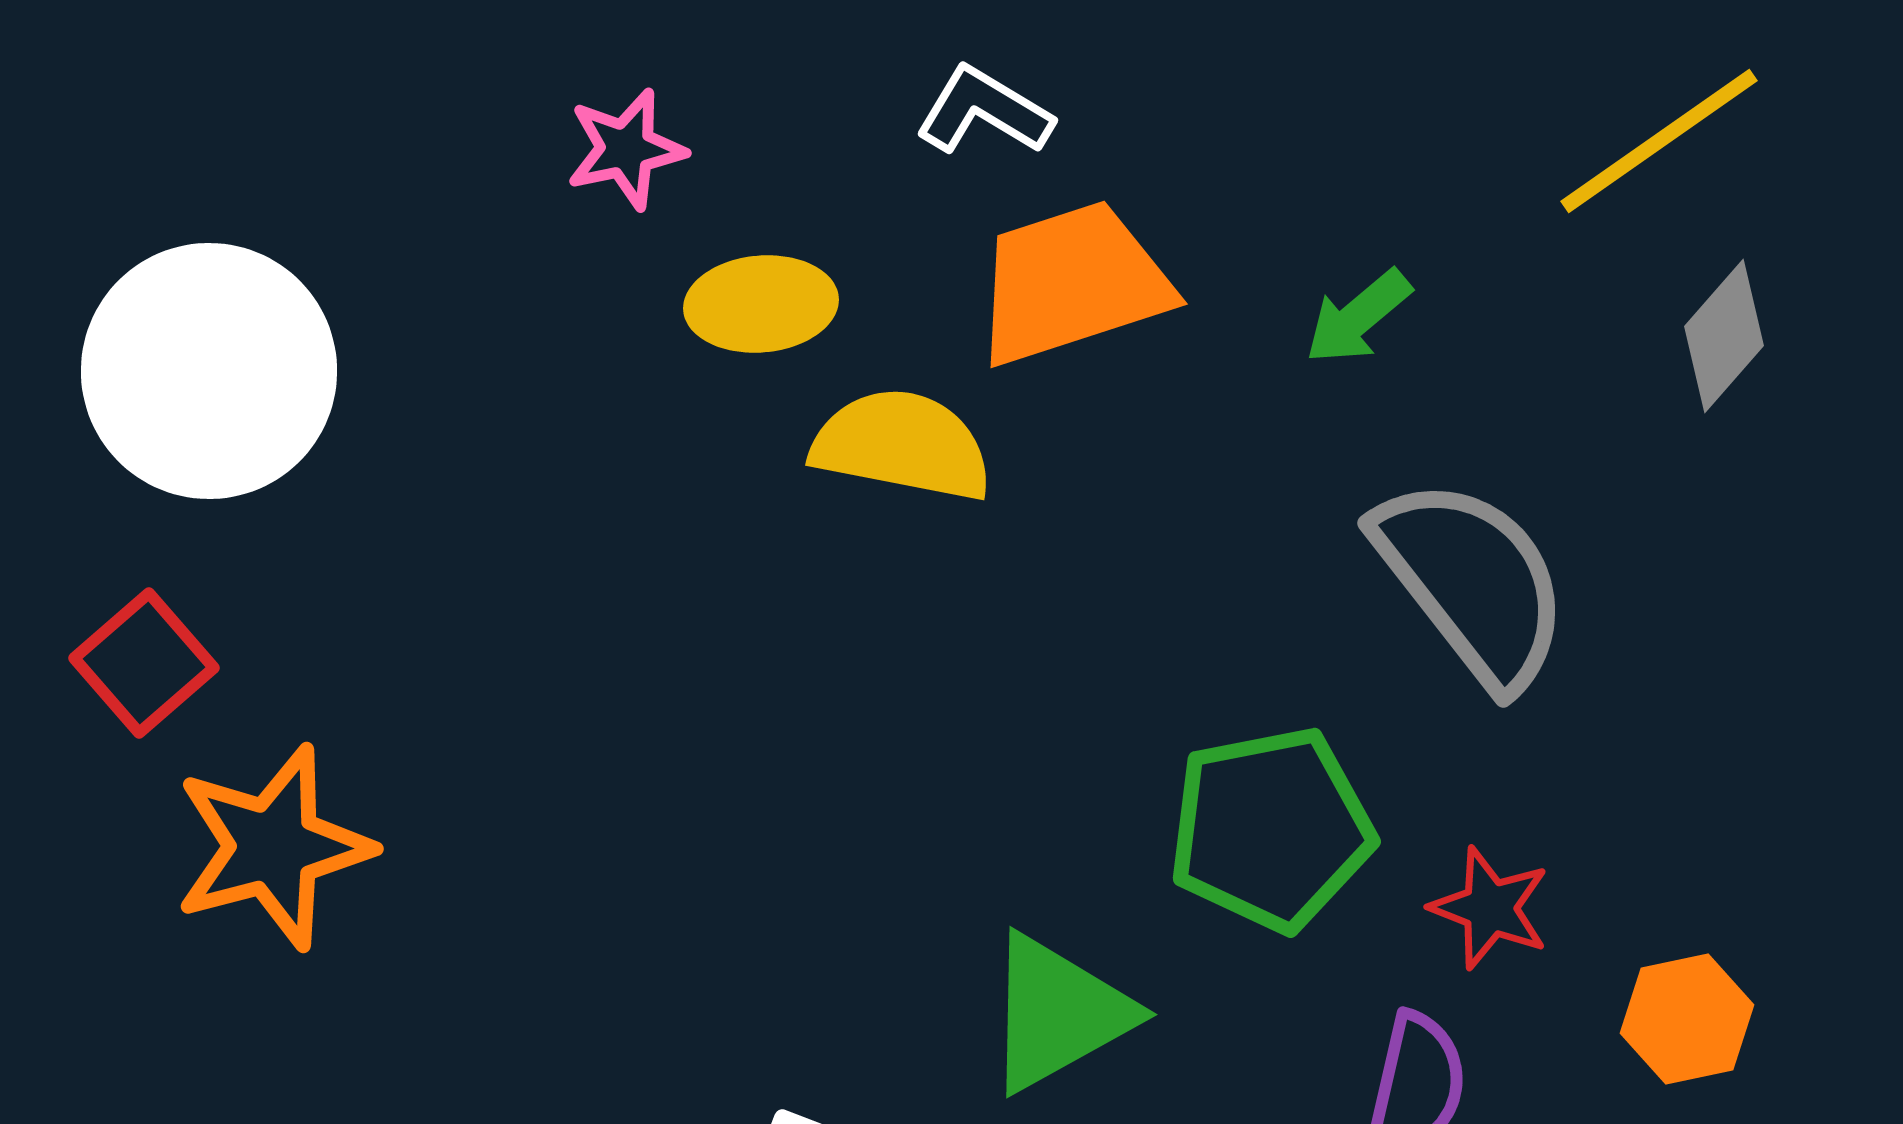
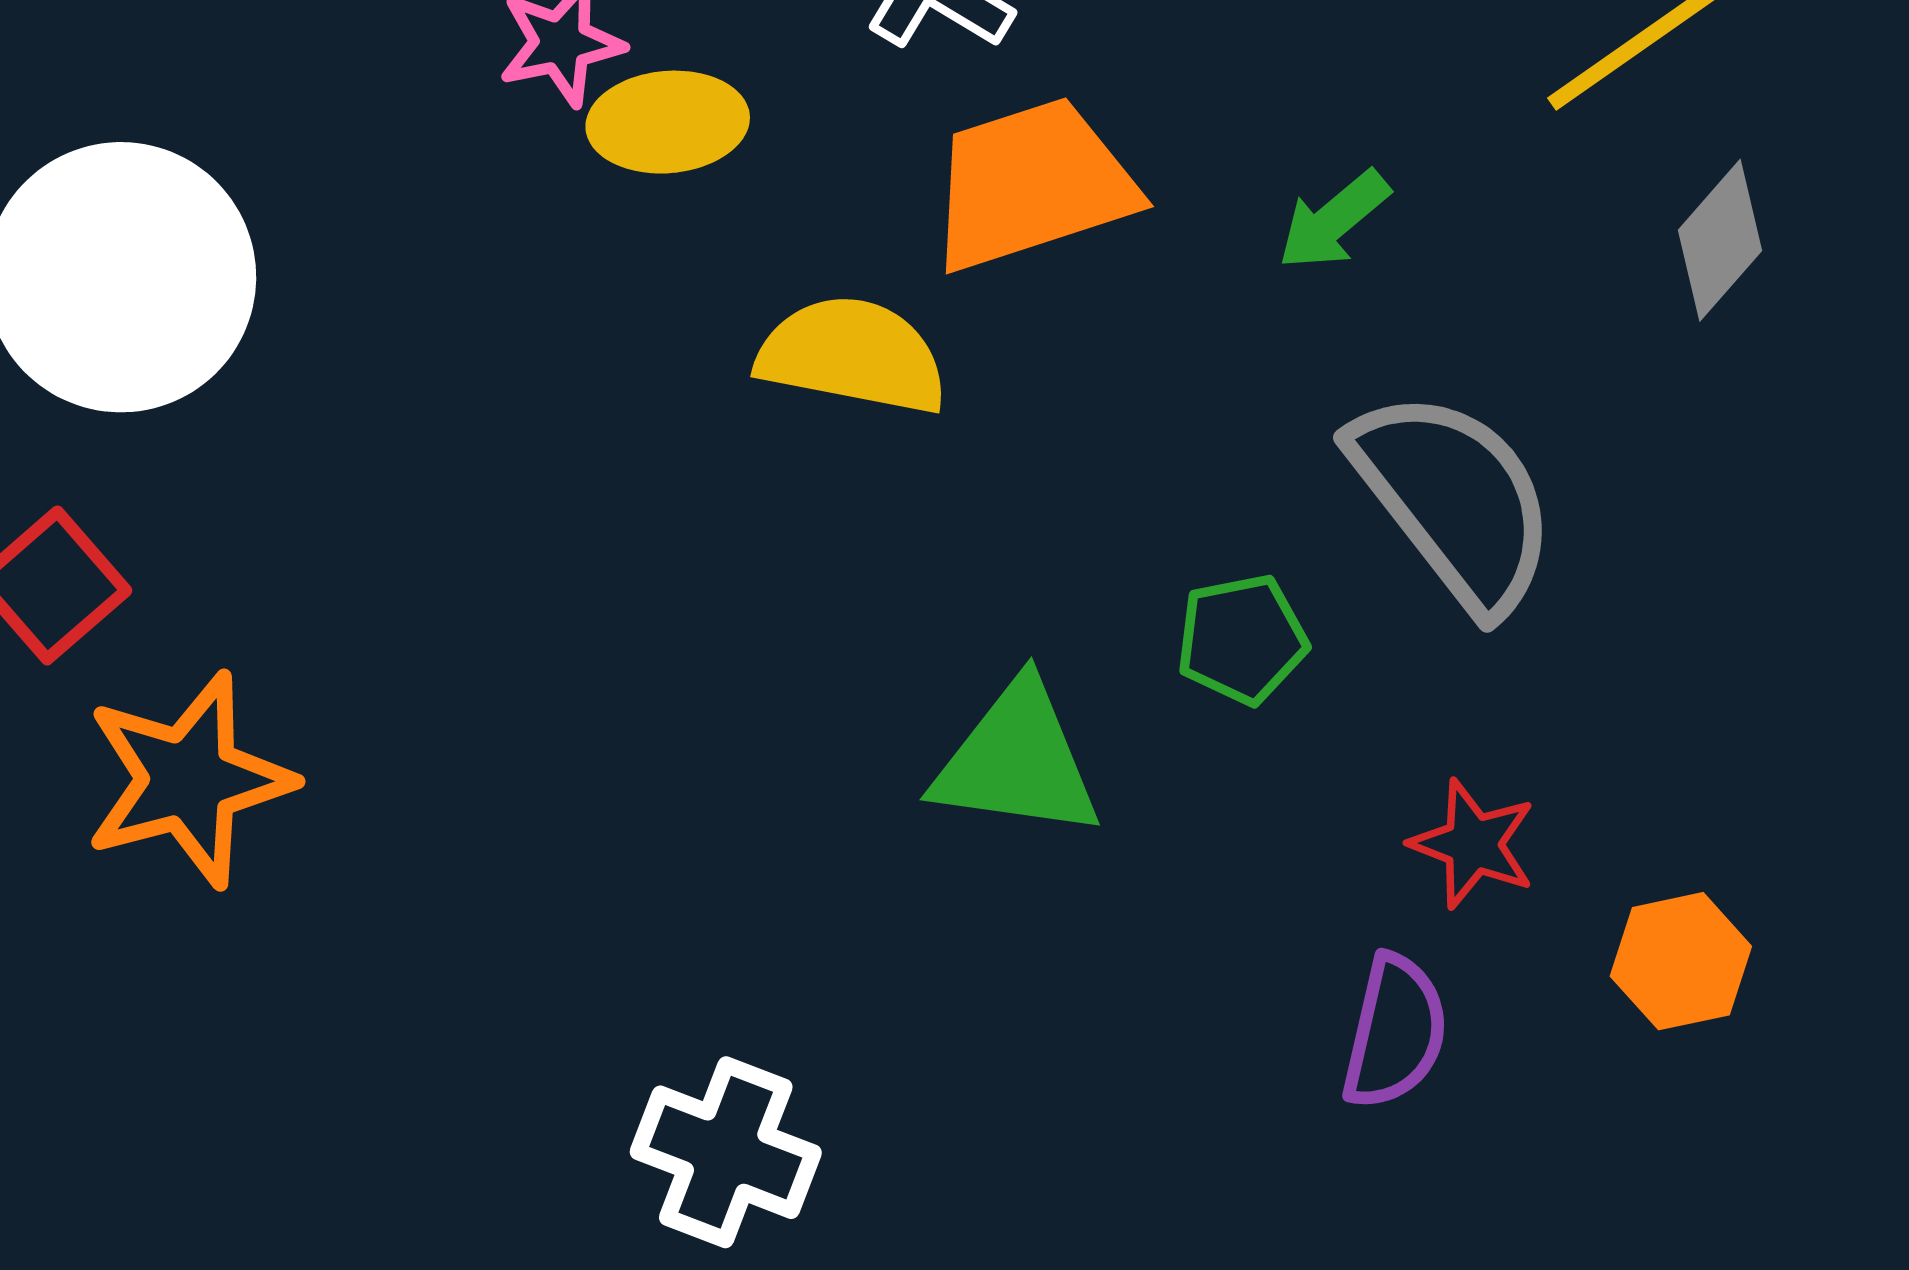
yellow ellipse: (761, 304) -> (668, 122), moved
green pentagon: (1271, 829) -> (1242, 639), moved, size x0.6
green triangle: (1058, 1013) -> (1017, 761), moved, turned 37

